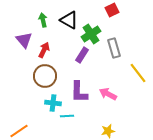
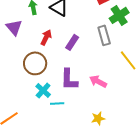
green cross: (91, 34) -> (119, 15), moved
red arrow: (44, 50) -> (46, 37), moved
cyan cross: (53, 103) -> (43, 90), turned 35

